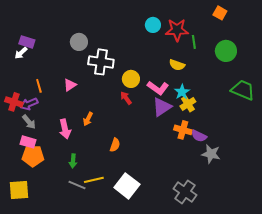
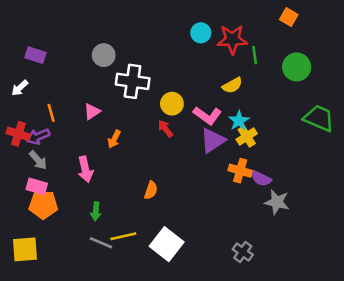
white arrow: (21, 53) -> (20, 88), moved
yellow semicircle: (177, 65) -> (232, 85), turned -49
orange arrow: (88, 119) -> (114, 139), moved
gray cross: (185, 192) -> (243, 252), size x0.7

